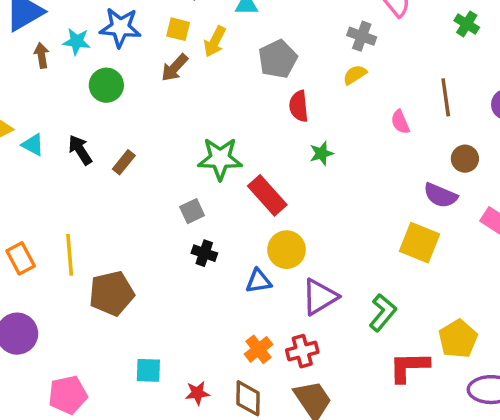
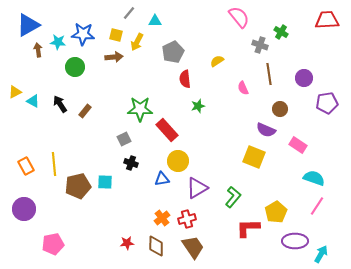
gray cross: (362, 36) -> (260, 45), moved
brown arrow: (175, 68) -> (114, 57), turned -138
cyan square: (148, 370) -> (105, 182), moved

